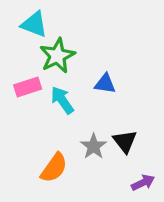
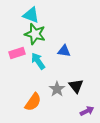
cyan triangle: (34, 24) -> (31, 15), moved
green star: (57, 56) -> (35, 34), turned -30

